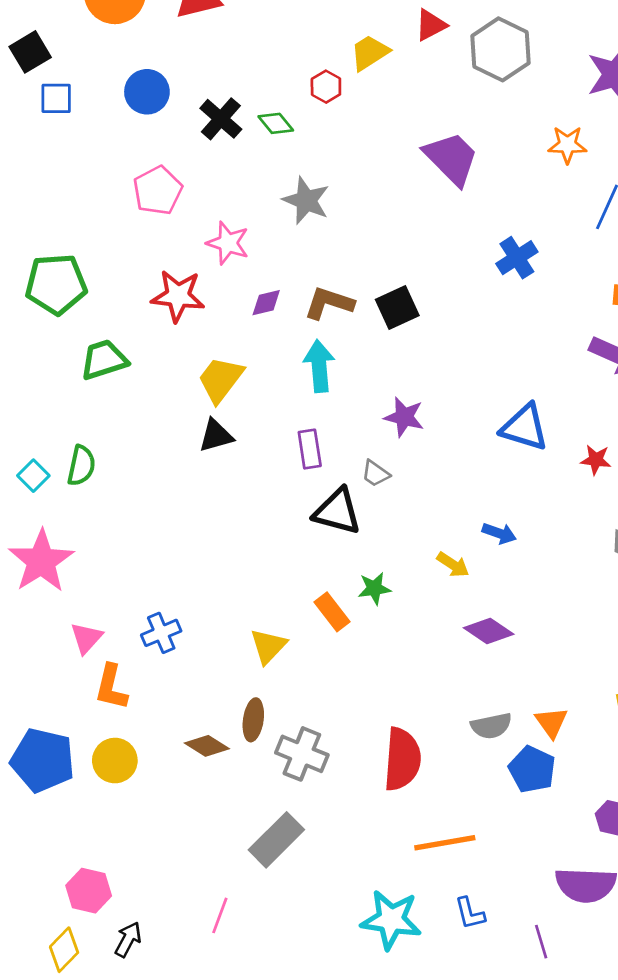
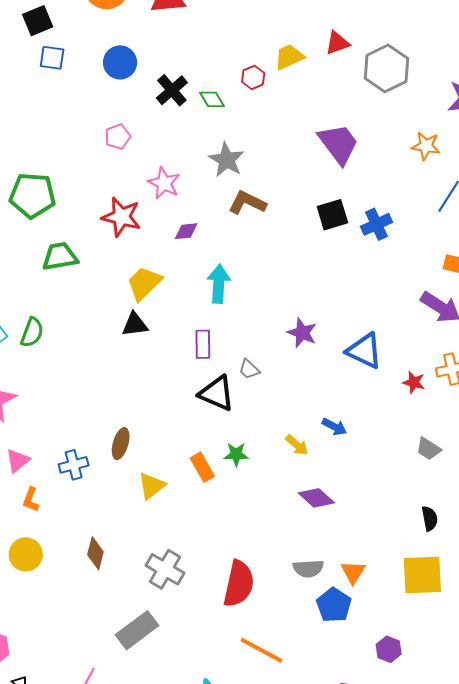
pink pentagon: (158, 191) -> (118, 137), size x0.7
brown L-shape: (329, 303) -> (247, 203), moved
black square: (397, 307) -> (332, 215), moved
purple star: (404, 417) -> (302, 333), moved
orange L-shape: (111, 687) -> (31, 500), size x0.7
brown ellipse: (253, 720) -> (121, 444), moved
brown diamond: (207, 746) -> (95, 553), turned 64
orange line: (445, 843) -> (262, 650), turned 30

